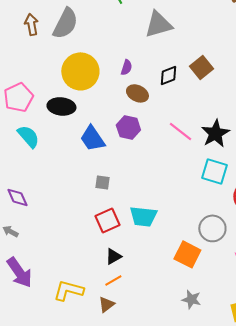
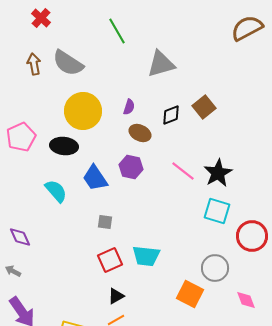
gray semicircle: (65, 23) -> (68, 63), turned 96
cyan semicircle: (28, 136) -> (56, 191), moved

